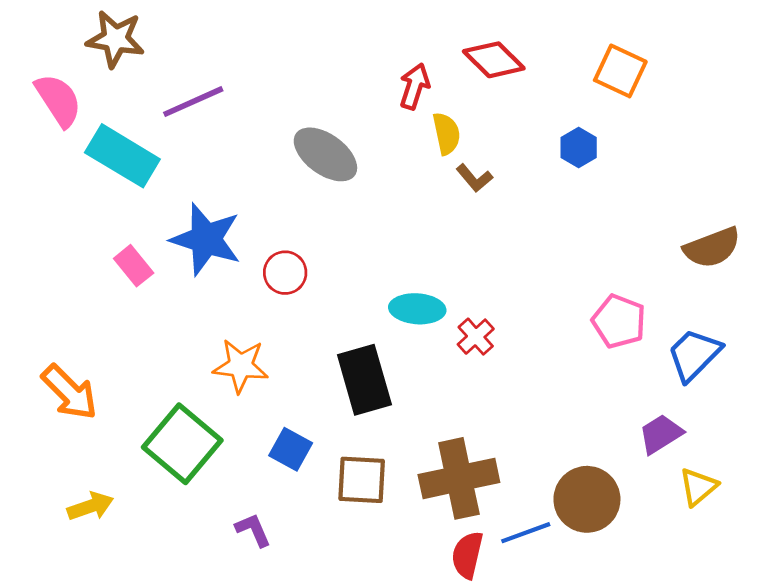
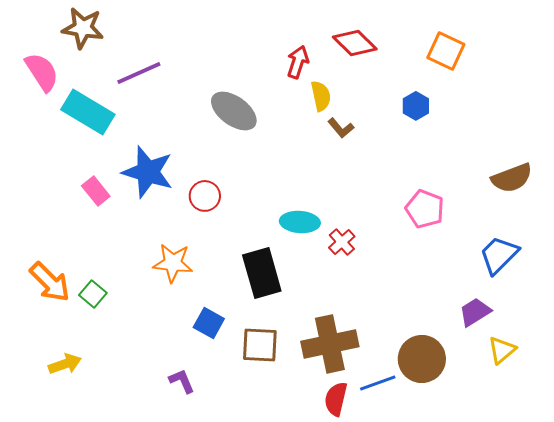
pink pentagon: (619, 321) -> (425, 209), moved
green square: (182, 444) -> (93, 294), moved, size x0.5

